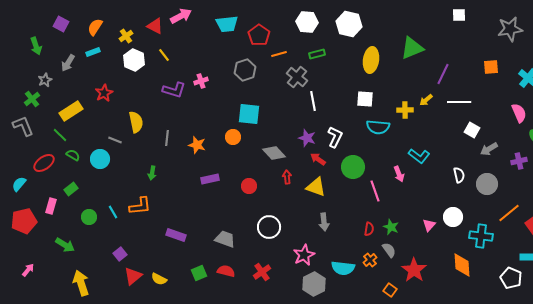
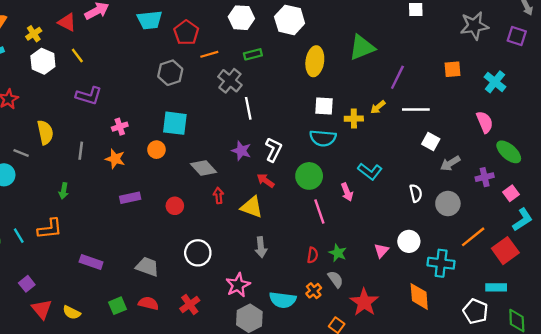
pink cross: (201, 81) -> (120, 127), moved
white square: (365, 99) -> (324, 106), moved
red arrow: (318, 159) -> (265, 181), moved
green circle: (353, 167) -> (309, 176), moved
red triangle: (133, 276) -> (42, 309), turned -30

